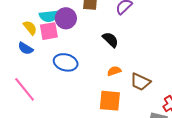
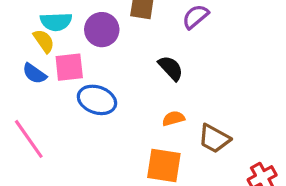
cyan semicircle: (49, 16) -> (56, 22), moved
pink square: (49, 31) -> (69, 67), moved

